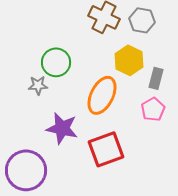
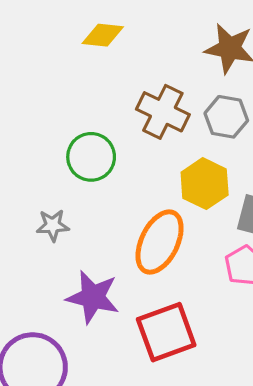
green circle: (56, 62) -> (91, 157), moved

